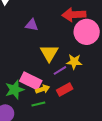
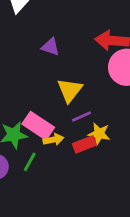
yellow star: (74, 62) -> (99, 134), moved
green line: (38, 104) -> (30, 162), moved, turned -56

